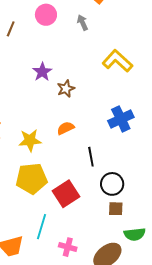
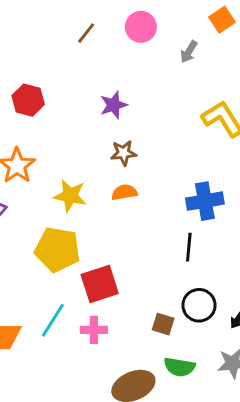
gray arrow: (82, 23) -> (189, 52), turned -140
brown star: (66, 89) -> (124, 153), moved
black line: (91, 157) -> (189, 247), moved
black circle: (112, 184) -> (199, 305), moved
pink cross: (68, 247) -> (94, 330), moved, turned -30

